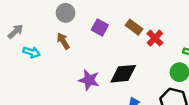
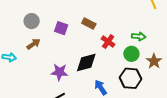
red cross: (155, 38) -> (108, 42), moved
brown arrow: (63, 41) -> (33, 44), turned 96

